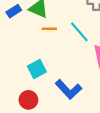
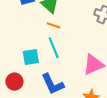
cyan line: (79, 32) -> (54, 48), moved

